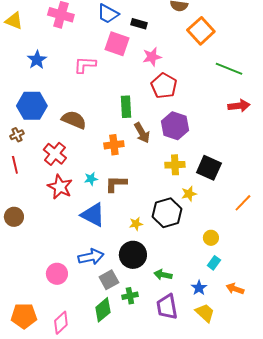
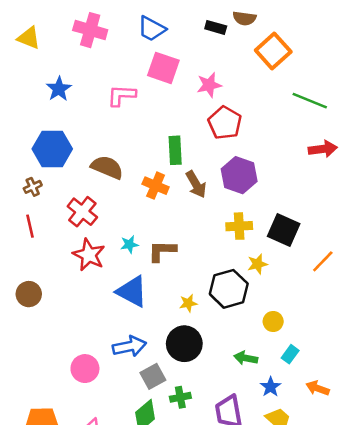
black rectangle: (139, 24) -> (216, 27), moved
orange cross: (114, 145) -> (156, 186), moved, turned 30
orange line: (243, 203) -> (323, 261), moved
yellow circle: (211, 238) -> (273, 321), moved
green arrow: (163, 275) -> (246, 358), moved

